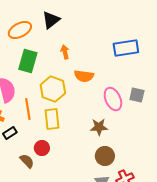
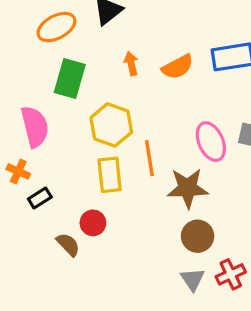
orange semicircle: (84, 76) -> (178, 67), moved, turned -36
orange line: (28, 109) -> (149, 158), moved
brown star: (99, 127) -> (188, 188), size x1.4

